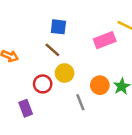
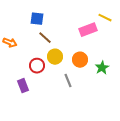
blue square: (58, 27) -> (37, 19), moved
orange circle: (100, 85) -> (80, 60), moved

